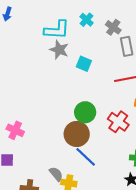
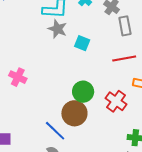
pink cross: (15, 130) -> (18, 77), moved
blue line: (86, 157) -> (55, 131), moved

